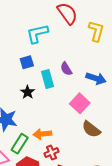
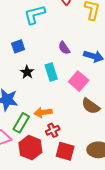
blue square: (27, 62) -> (18, 46), moved
cyan rectangle: (48, 79) -> (51, 72), moved

